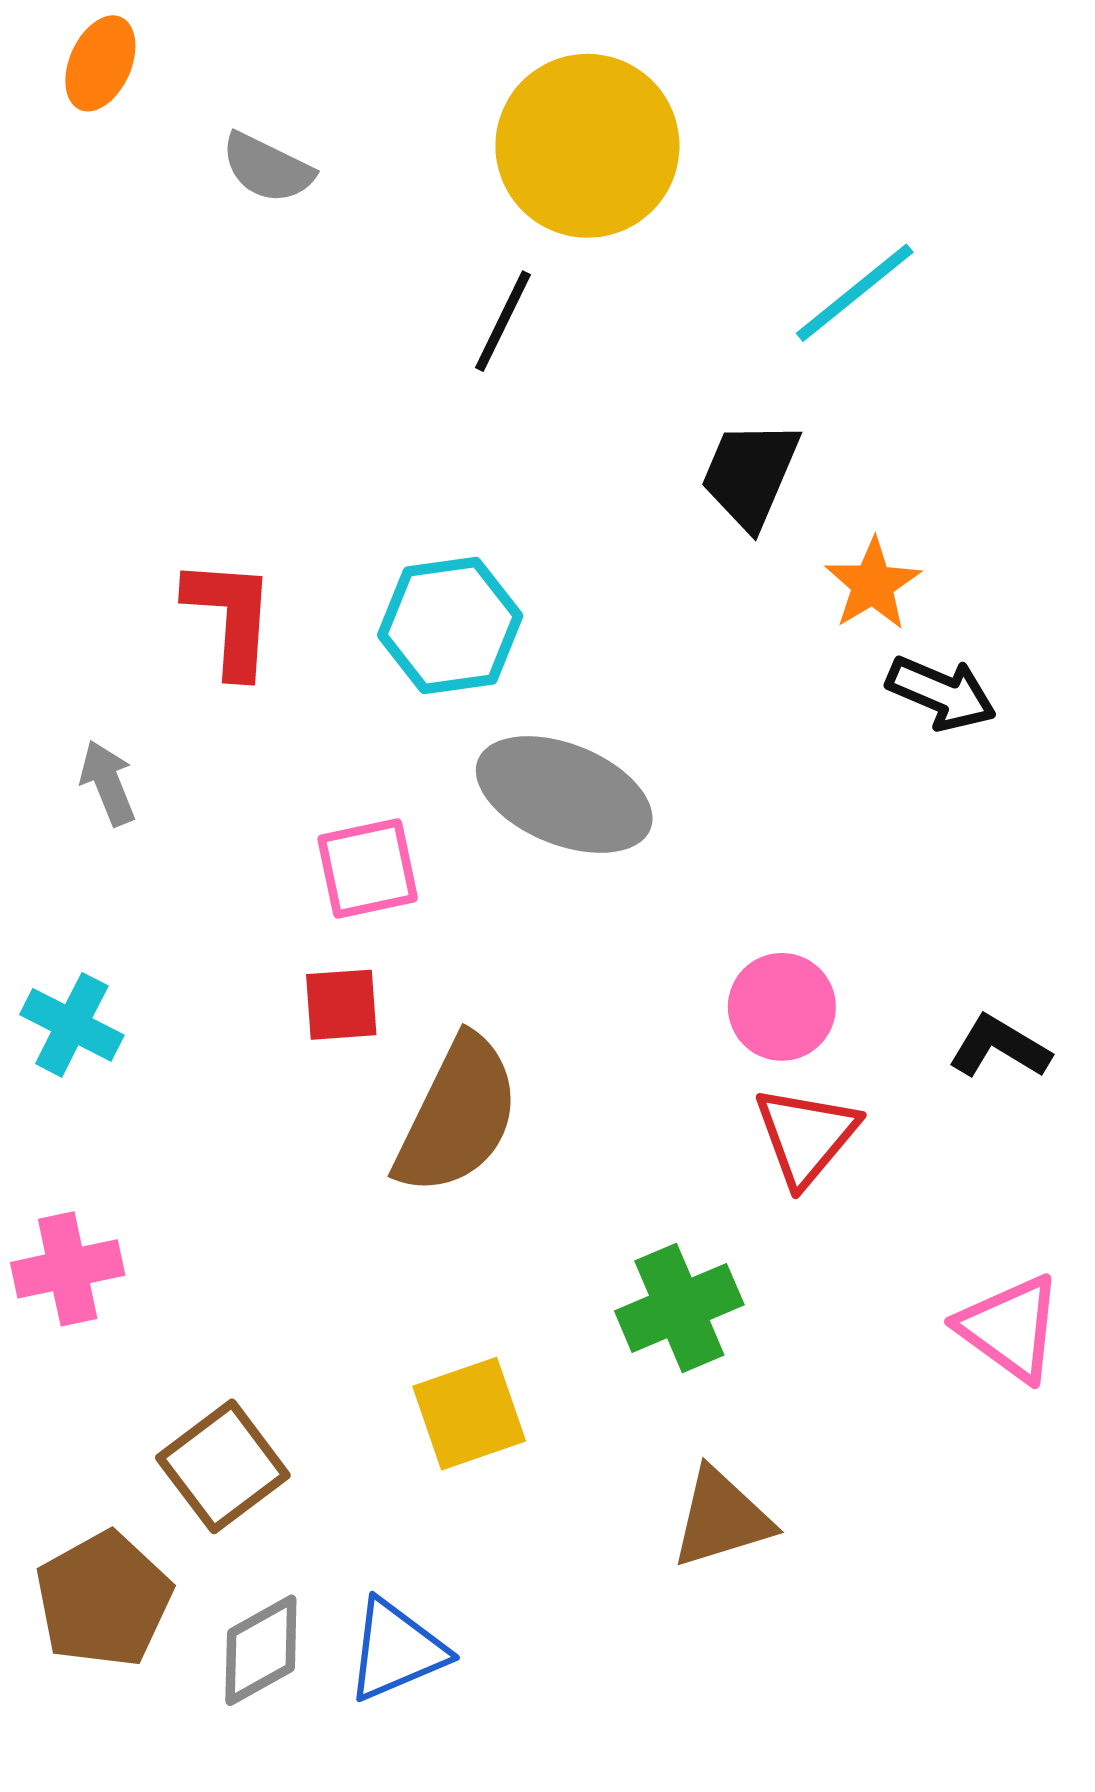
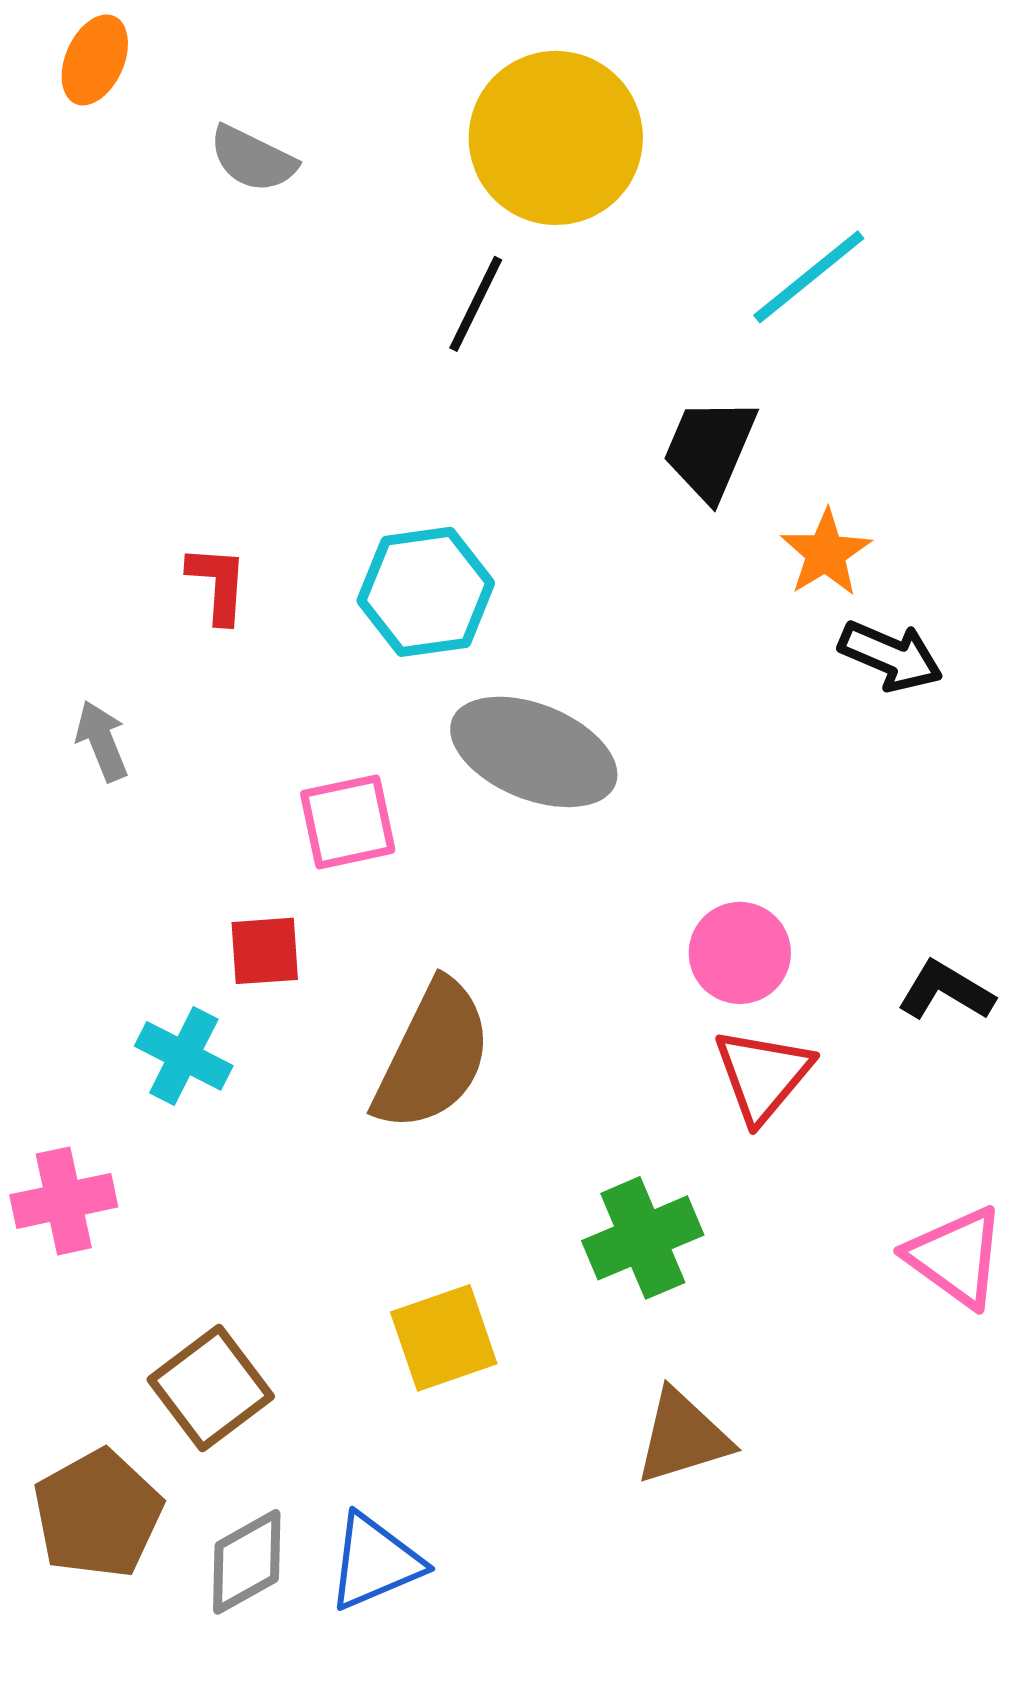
red L-shape: (230, 617) -> (218, 584), size x0.7
red square: (341, 1005) -> (265, 951), moved
cyan cross: (72, 1025) -> (184, 1056), moved

